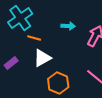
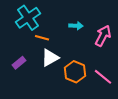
orange hexagon: (58, 83) -> (75, 72), moved

